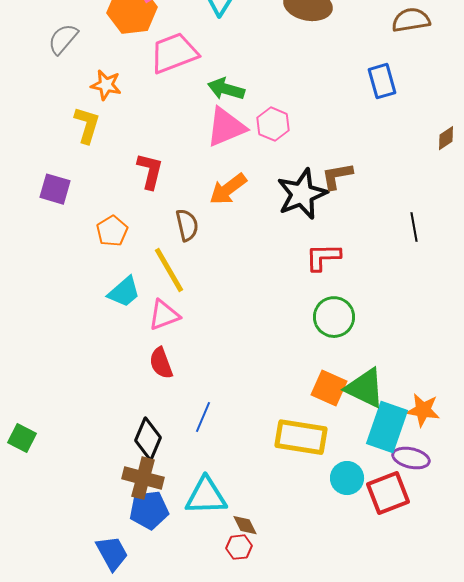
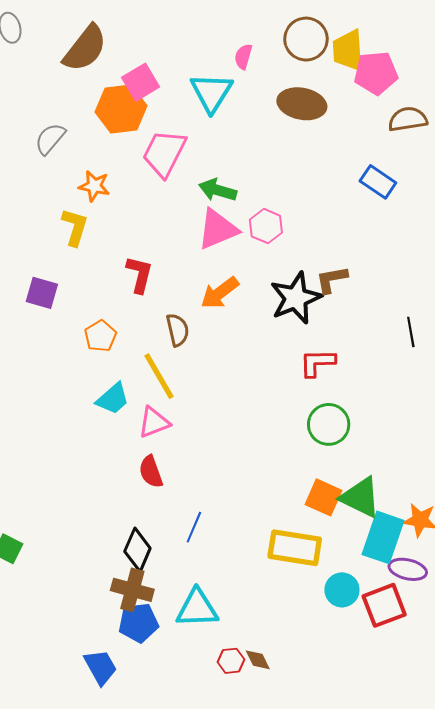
pink trapezoid: (174, 53) -> (164, 153), turned -42
blue rectangle: (382, 81) -> (378, 182), turned -40
brown diamond: (245, 525) -> (258, 660), moved

